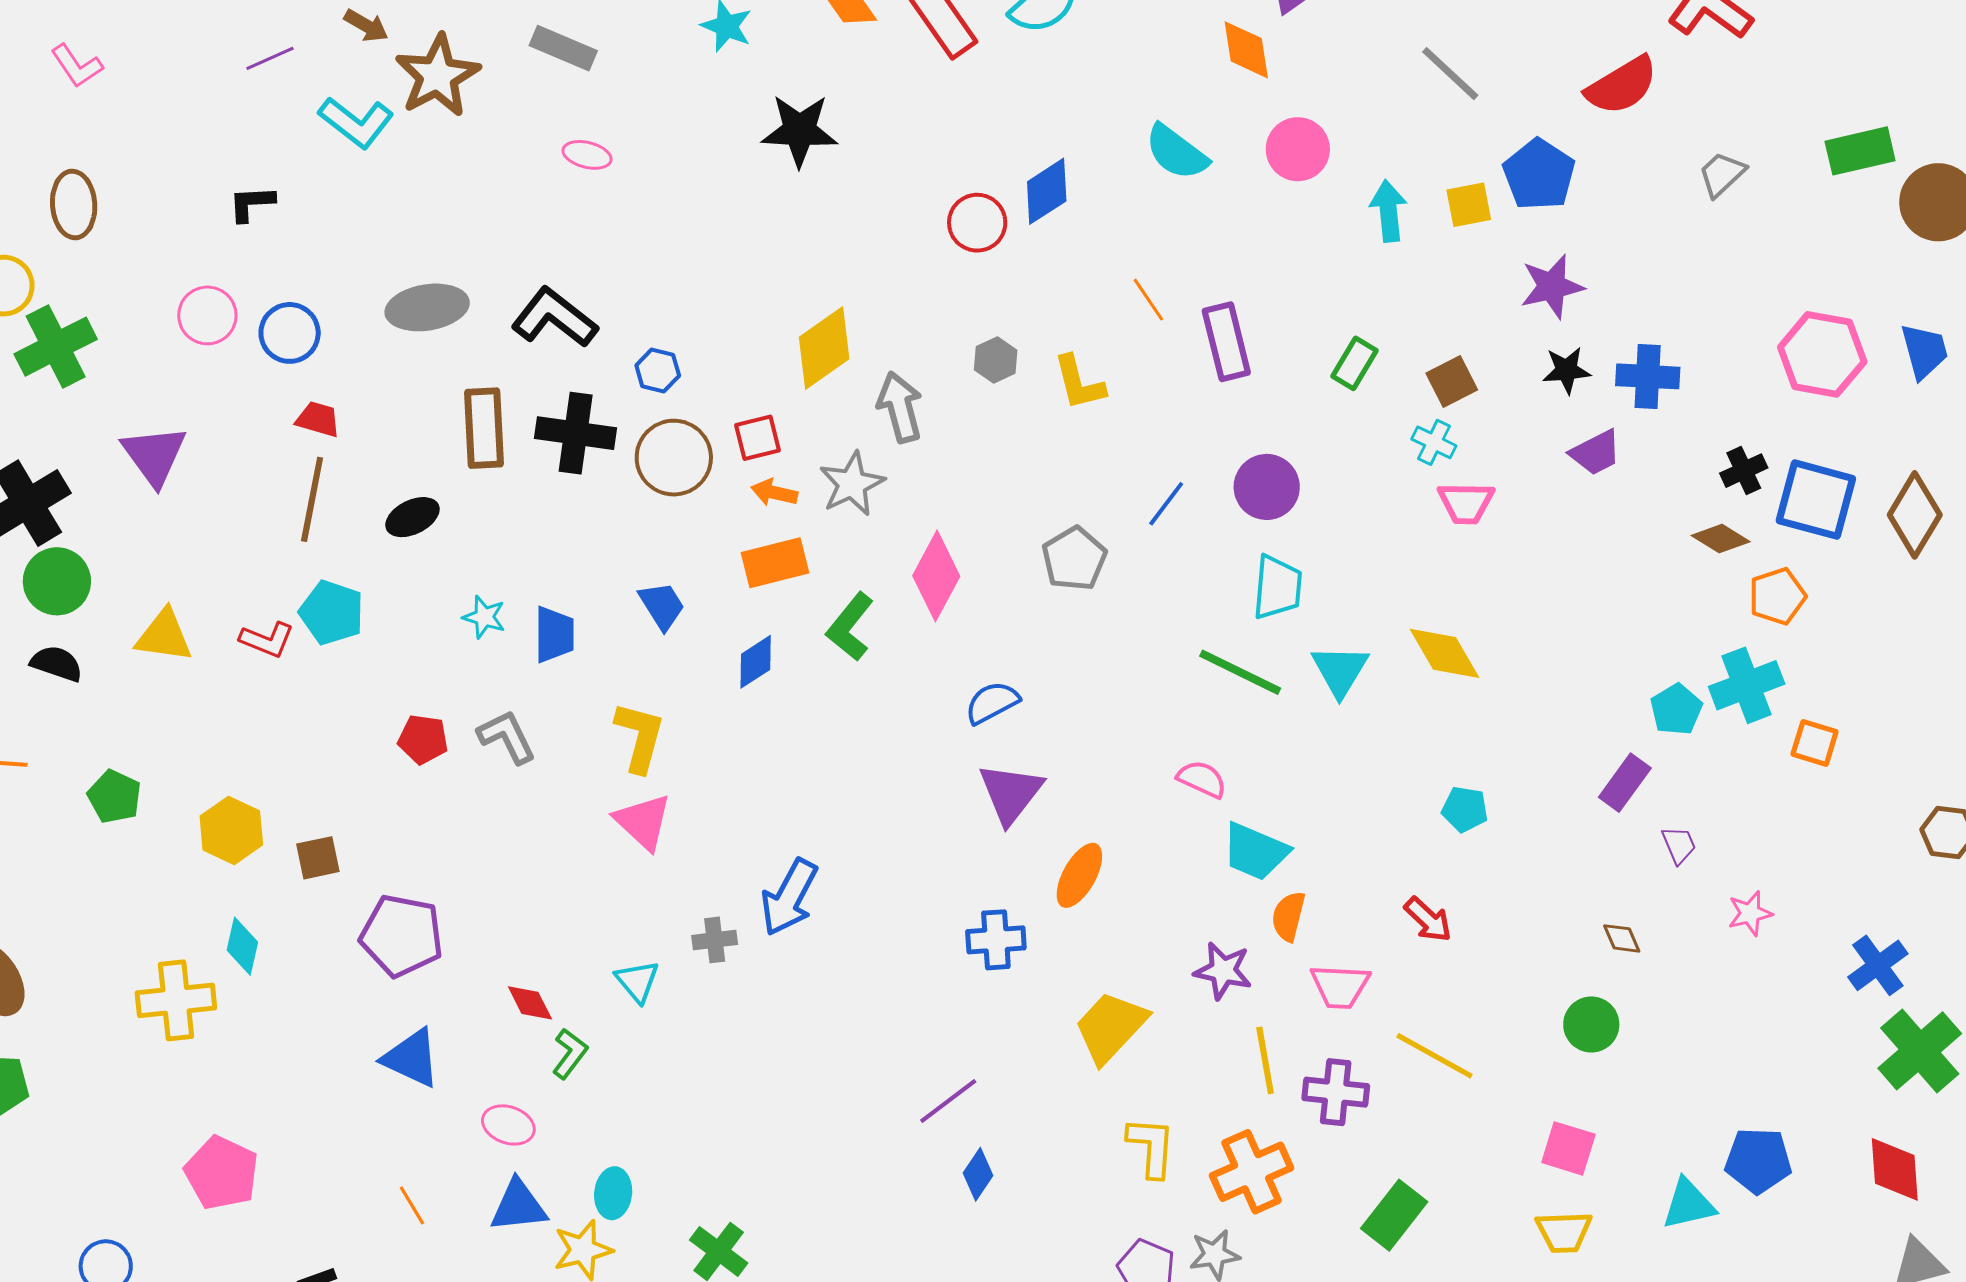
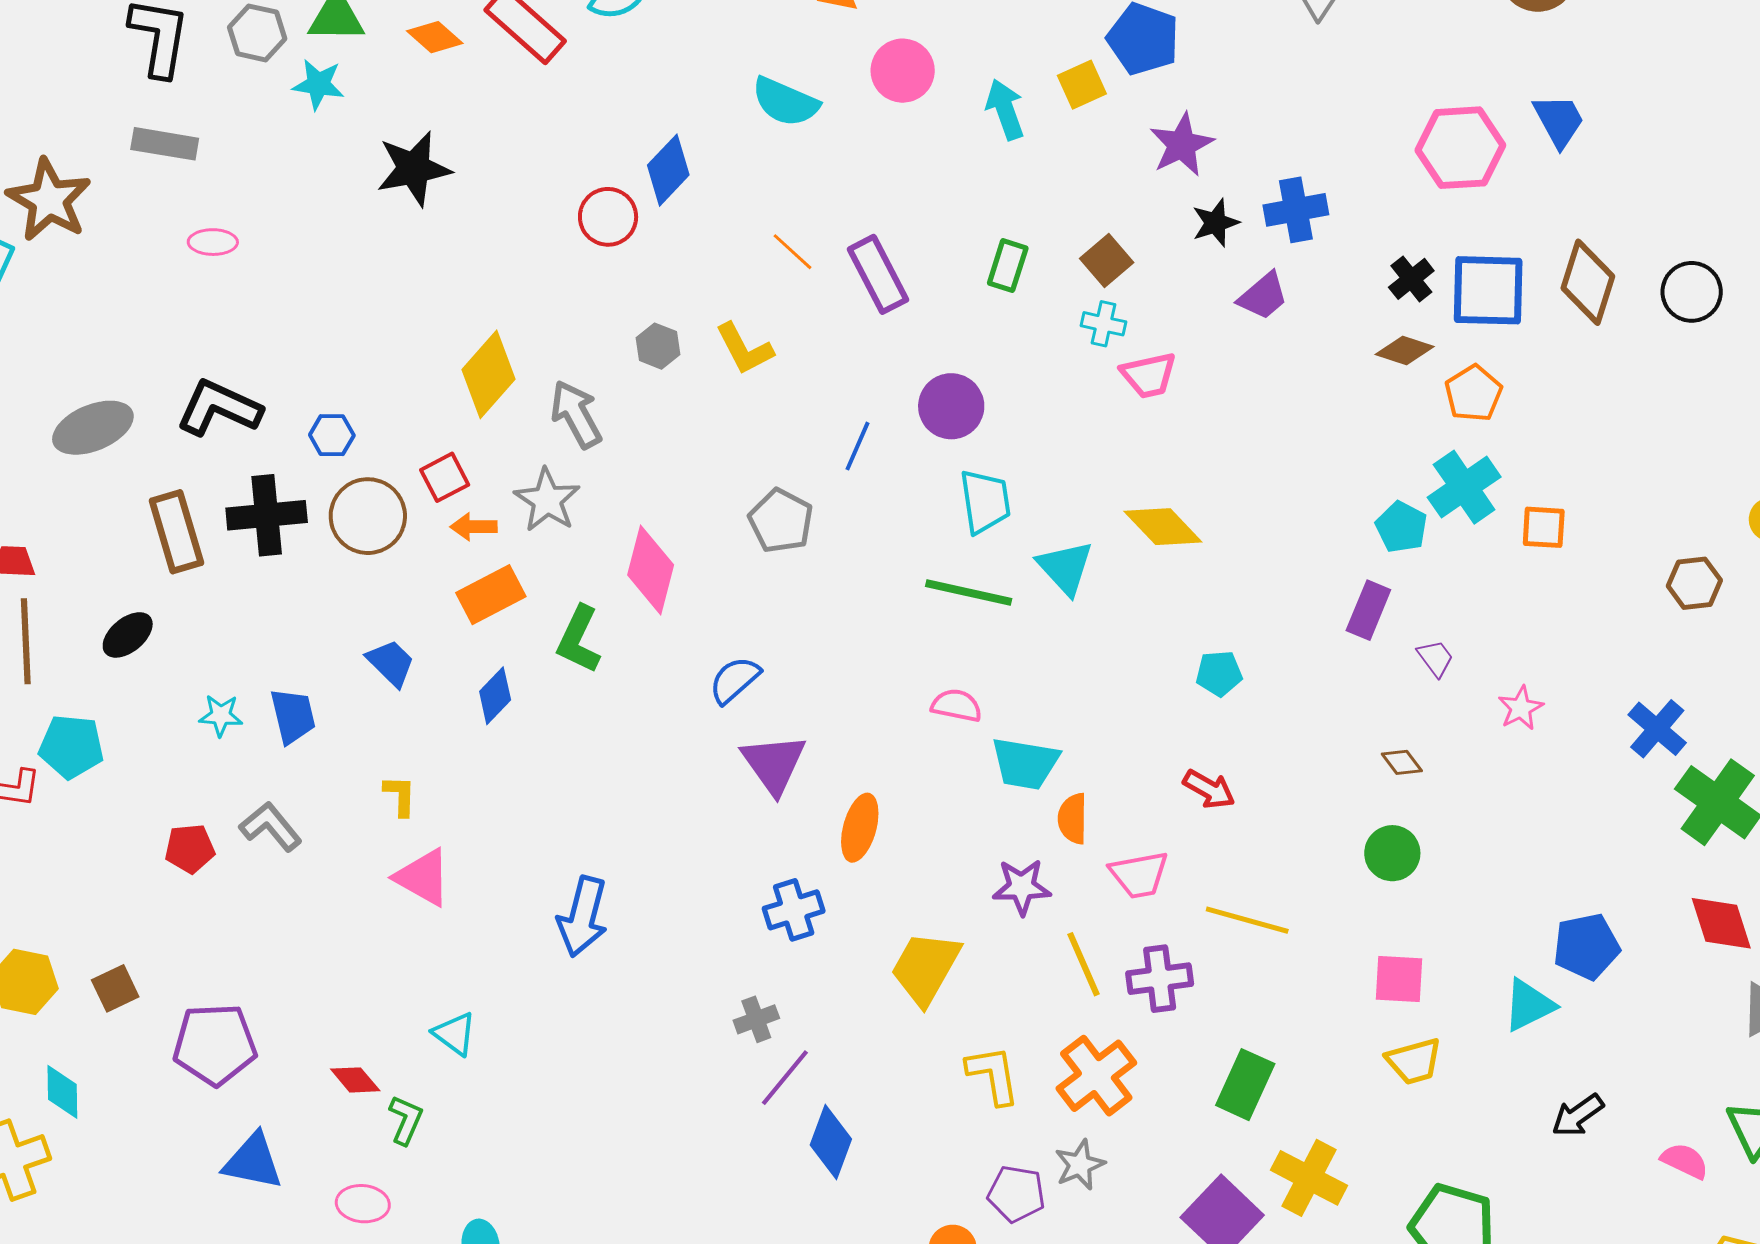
yellow L-shape: (640, 737) -> (400, 796), size x0.6
gray cross: (715, 940) -> (756, 1019), moved
blue diamond: (978, 1174) -> (831, 1142), size x1.4

